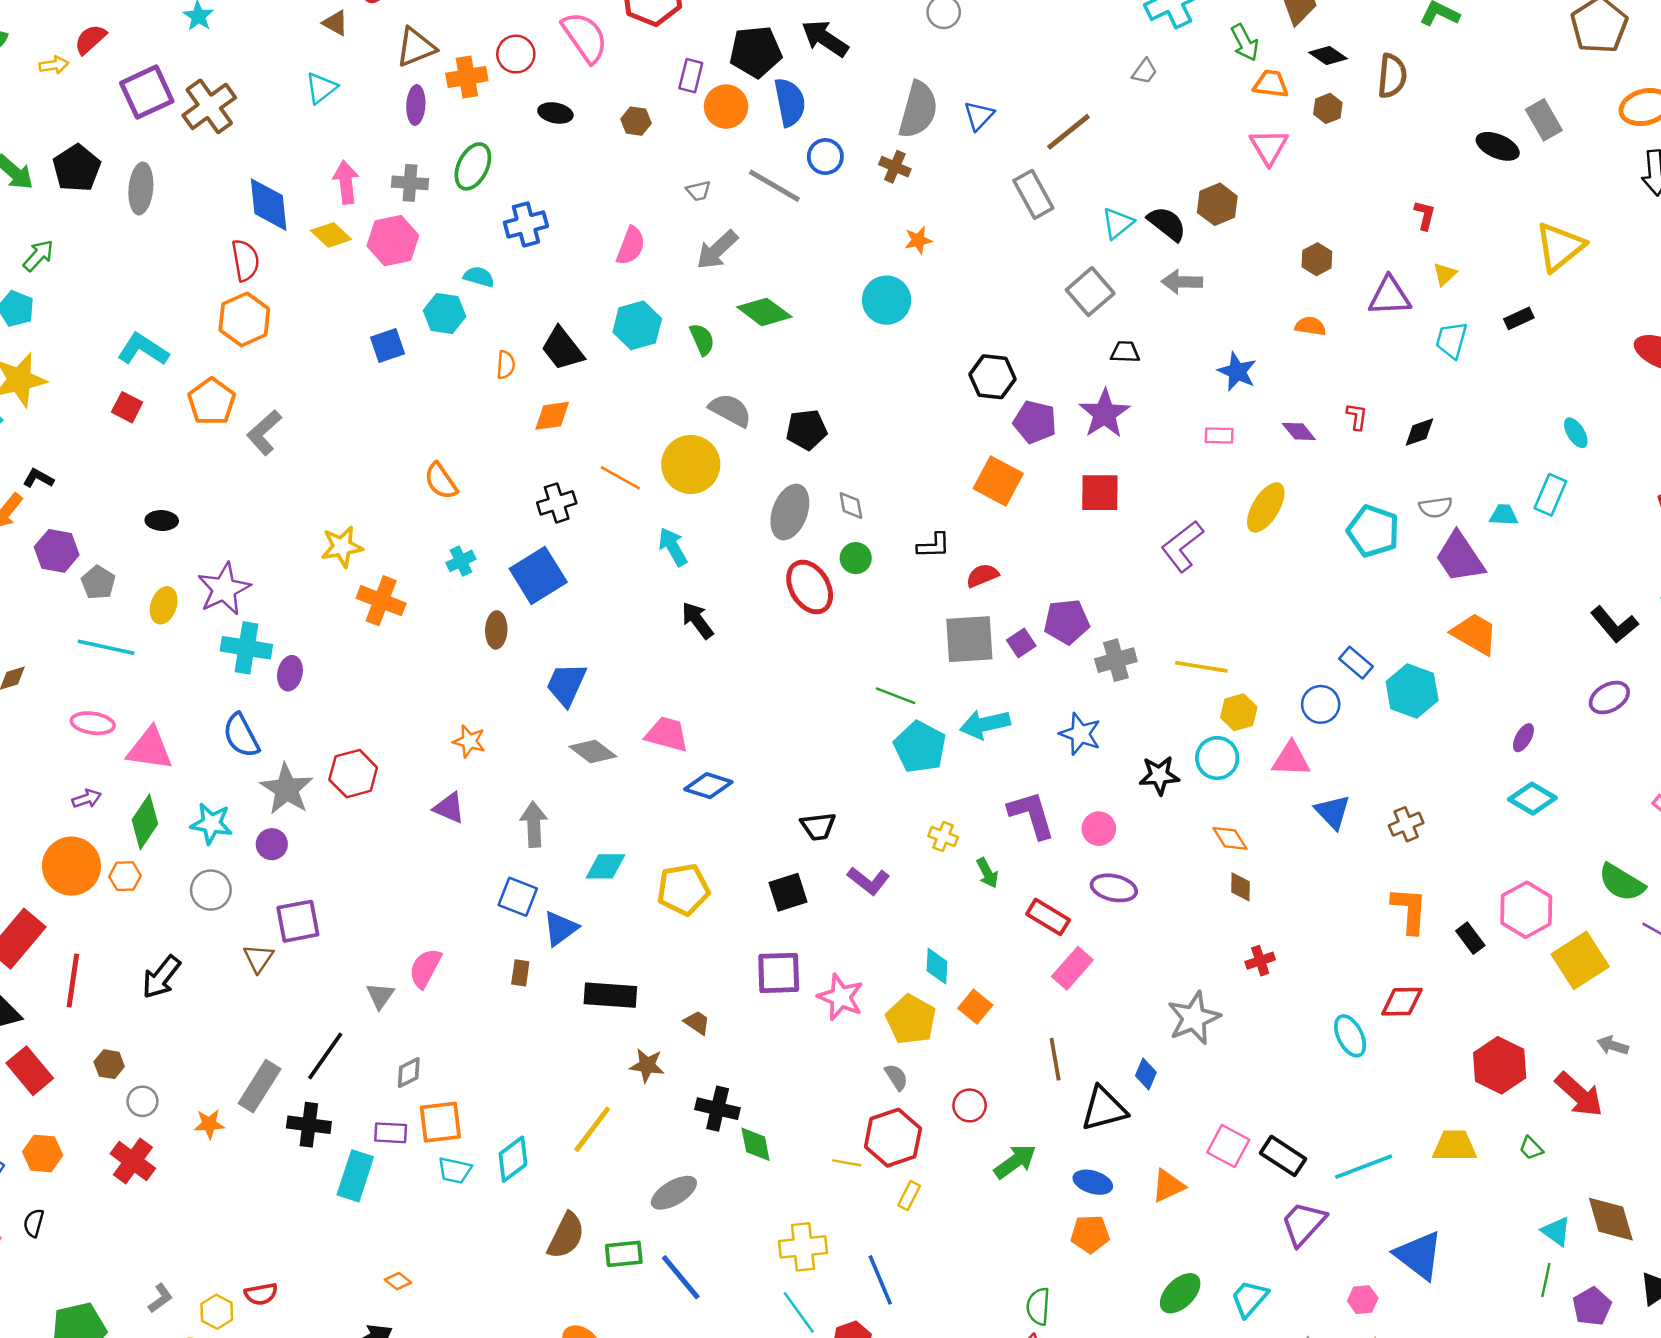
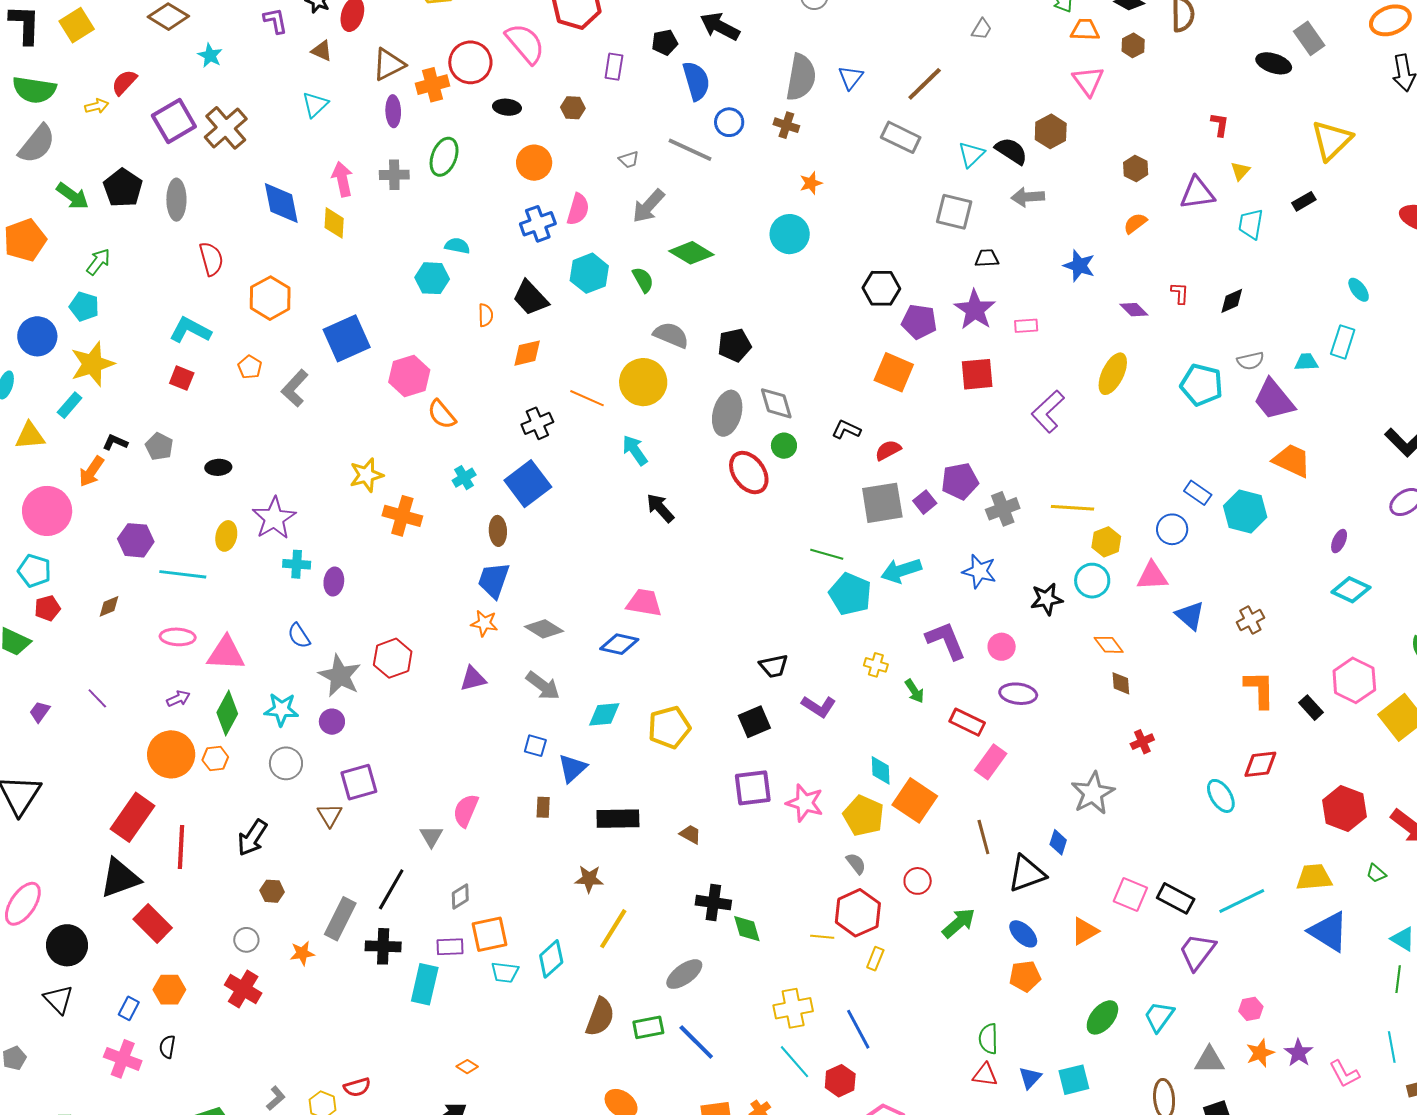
black pentagon: (756, 52) -> (665, 42), size x0.6
red circle: (516, 54) -> (470, 62), size x1.4
orange circle: (726, 107) -> (534, 163), moved
gray rectangle: (1033, 194) -> (901, 137), turned -30
blue cross: (526, 224) -> (538, 224), moved
yellow diamond: (331, 235) -> (334, 223), turned 56
pink hexagon: (393, 241) -> (409, 376), moved
red semicircle: (245, 260) -> (211, 259), moved
gray square: (1090, 292) -> (954, 212), turned -30
orange semicircle: (1310, 326) -> (1135, 223), turned -40
blue square: (388, 346) -> (347, 338), moved, size x1.6
orange pentagon: (212, 402) -> (250, 367), size x0.6
pink rectangle: (1219, 436) -> (1026, 326), moved
gray diamond: (851, 505) -> (776, 403), size x1.5
black L-shape: (934, 546) -> (846, 430), turned -148
purple hexagon: (57, 551) -> (136, 540), moved
gray pentagon: (98, 583) -> (159, 446), moved
cyan cross: (246, 648) -> (297, 564), size x0.7
blue trapezoid: (566, 684) -> (494, 580), moved
blue semicircle: (241, 735) -> (299, 636), size x0.7
gray diamond: (593, 751) -> (544, 629), moved
blue diamond: (708, 786) -> (619, 644), moved
purple triangle: (449, 808) -> (473, 679), turned -32
gray arrow: (534, 824) -> (543, 686), turned 135
blue square: (518, 897) -> (535, 746), size x0.7
orange square: (975, 1007) -> (915, 800), size x1.6
brown hexagon: (109, 1064) -> (272, 891), moved
brown star: (647, 1065) -> (589, 879), moved
blue ellipse: (1093, 1182) -> (1023, 934), turned 32
blue triangle: (1419, 1255) -> (1329, 932), moved

